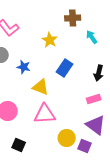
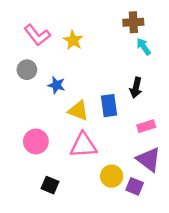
brown cross: (73, 18) -> (133, 22), moved
yellow star: (50, 40) -> (73, 40), moved
blue rectangle: (65, 68) -> (109, 106), moved, turned -42
black arrow: (99, 73) -> (136, 88), moved

